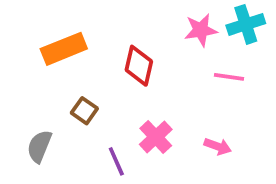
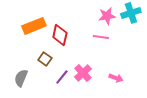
red diamond: (139, 66) -> (60, 35), moved
pink line: (229, 77) -> (101, 37), moved
purple line: (116, 161) -> (62, 77), moved, turned 63

